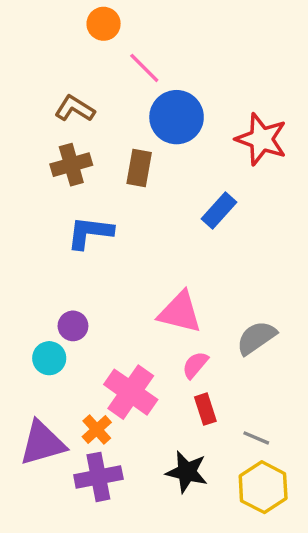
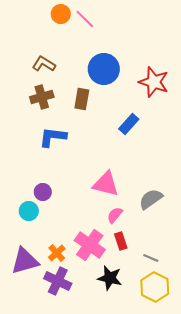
pink line: (144, 68) -> (85, 19), moved
pink cross: (131, 392) -> (90, 245), moved
purple cross: (98, 477) -> (58, 281), turned 36

